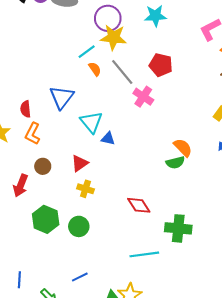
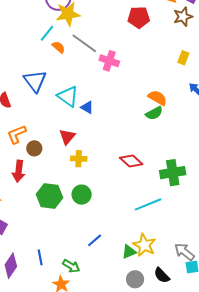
red pentagon: (161, 65) -> (139, 17), moved
orange L-shape: (33, 134) -> (17, 134), moved, turned 55
blue triangle: (108, 139) -> (87, 107), turned 32

